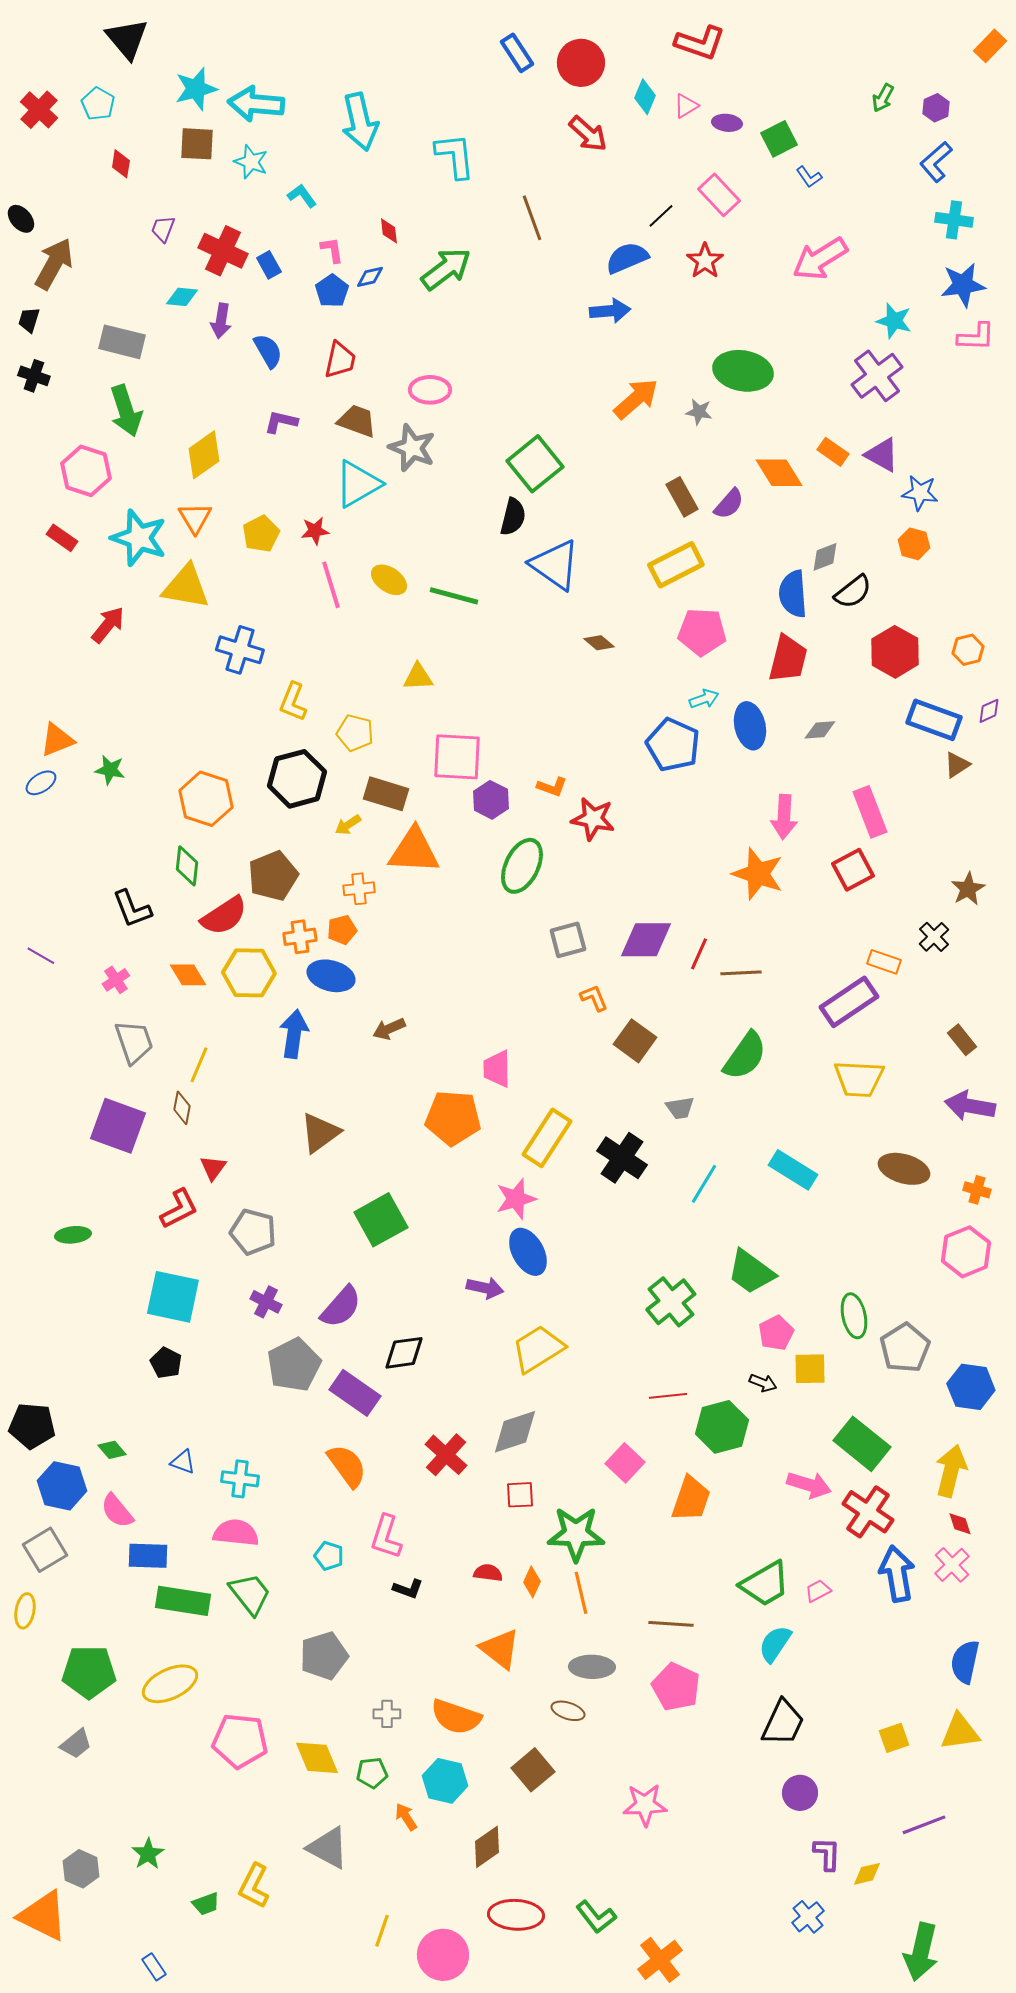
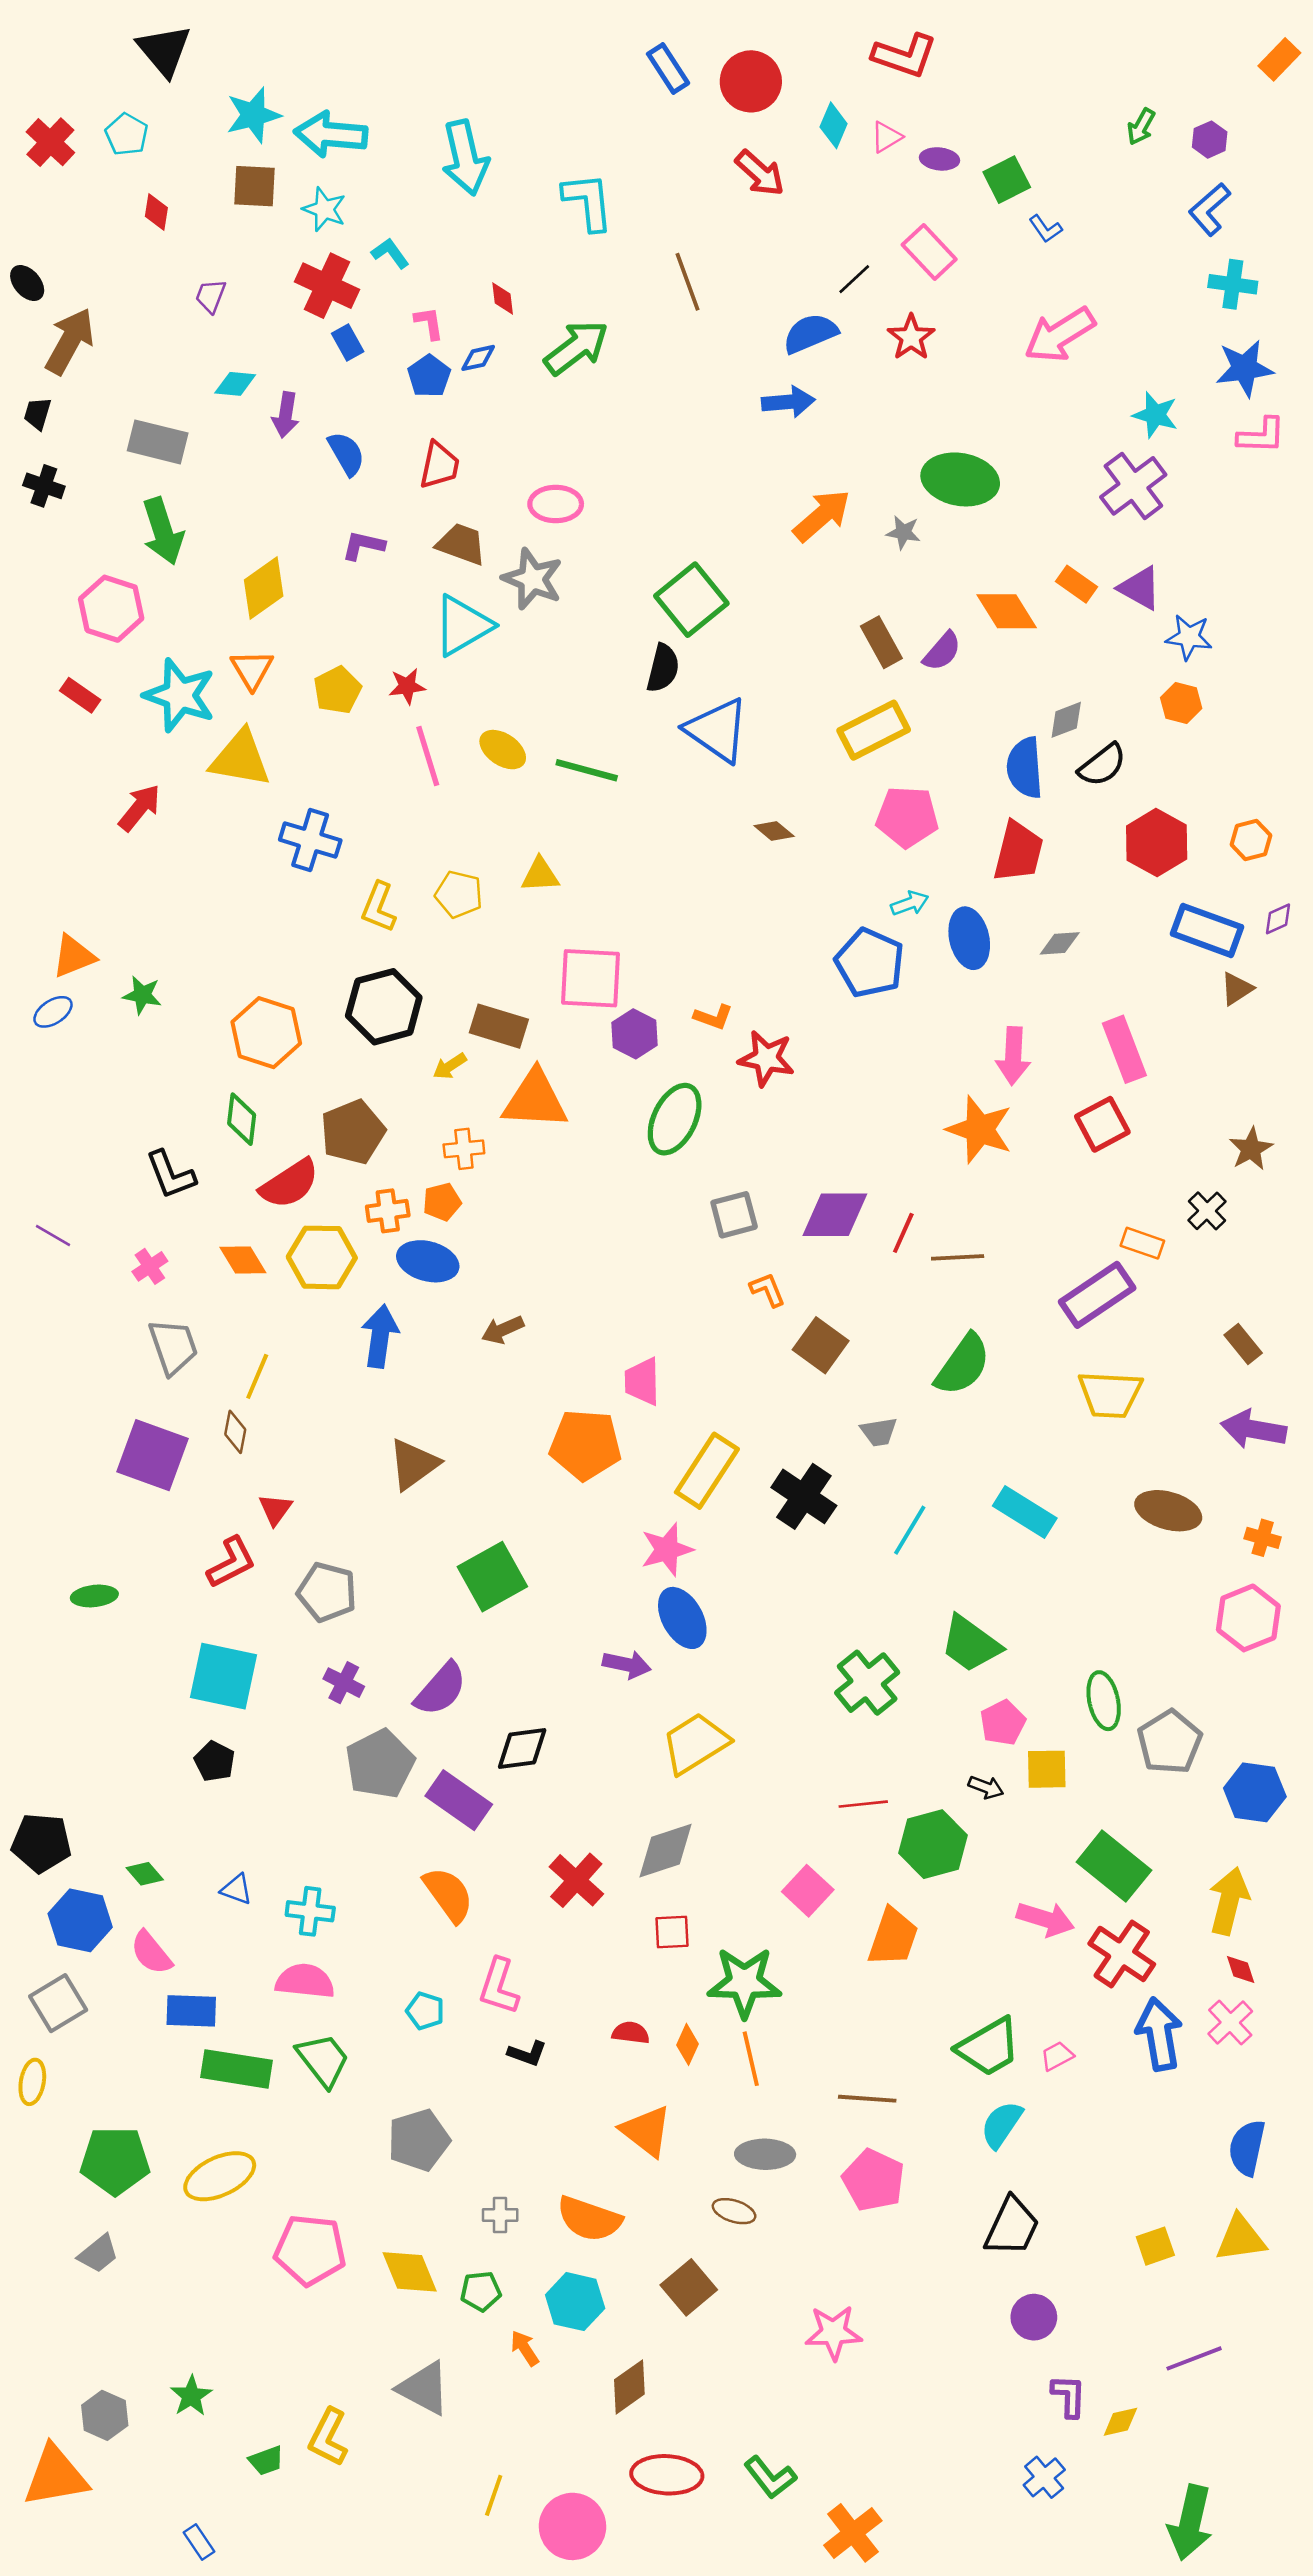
red cross: (223, 251) -> (327, 286), moved
yellow pentagon: (355, 733) -> (459, 894), moved
orange triangle: (43, 1916) -> (56, 2476), turned -36

